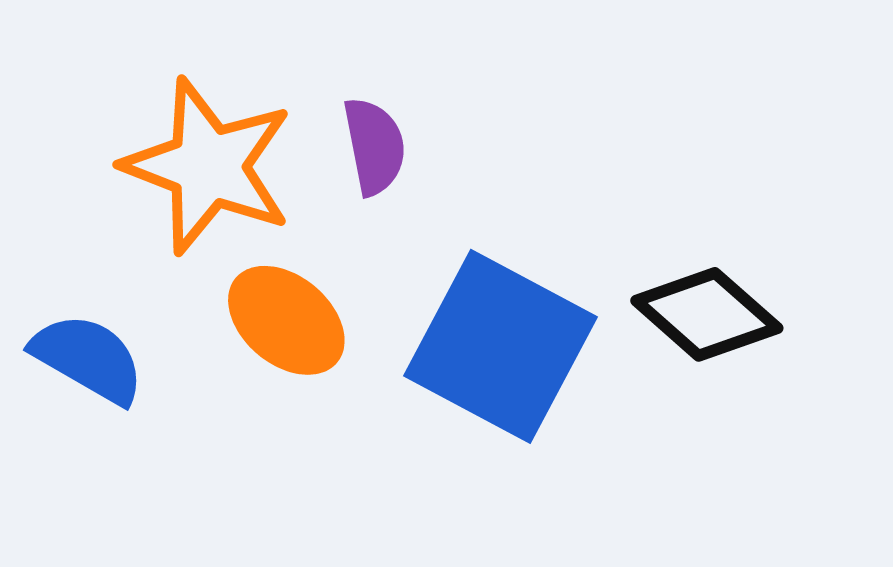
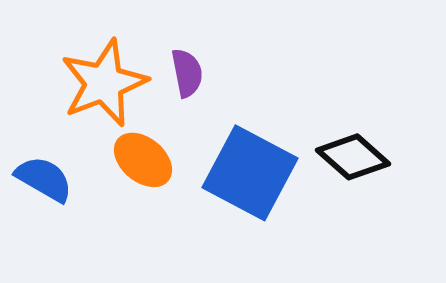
orange star: (208, 166) -> (104, 83), turned 30

